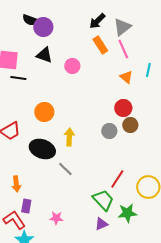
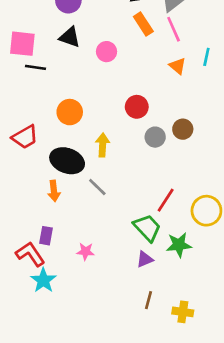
red circle: (123, 108) -> (137, 107), moved
orange arrow: (16, 184) -> (54, 191), moved

